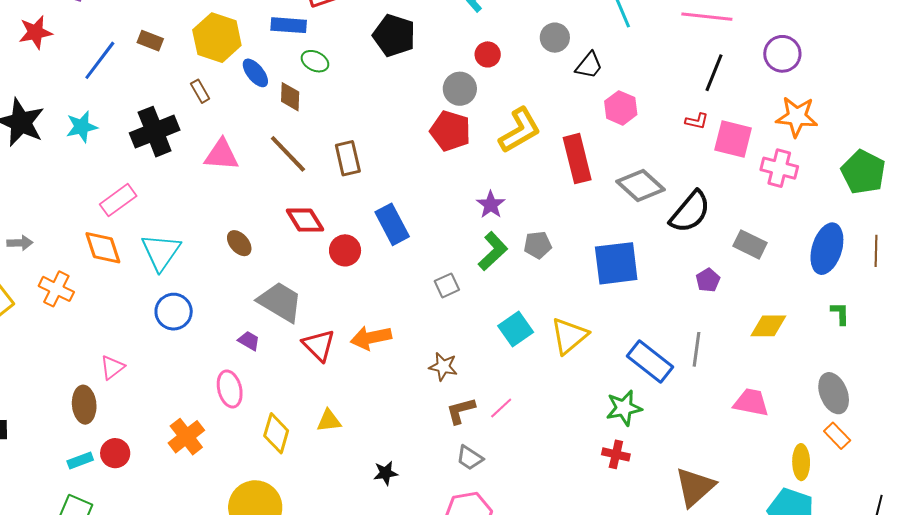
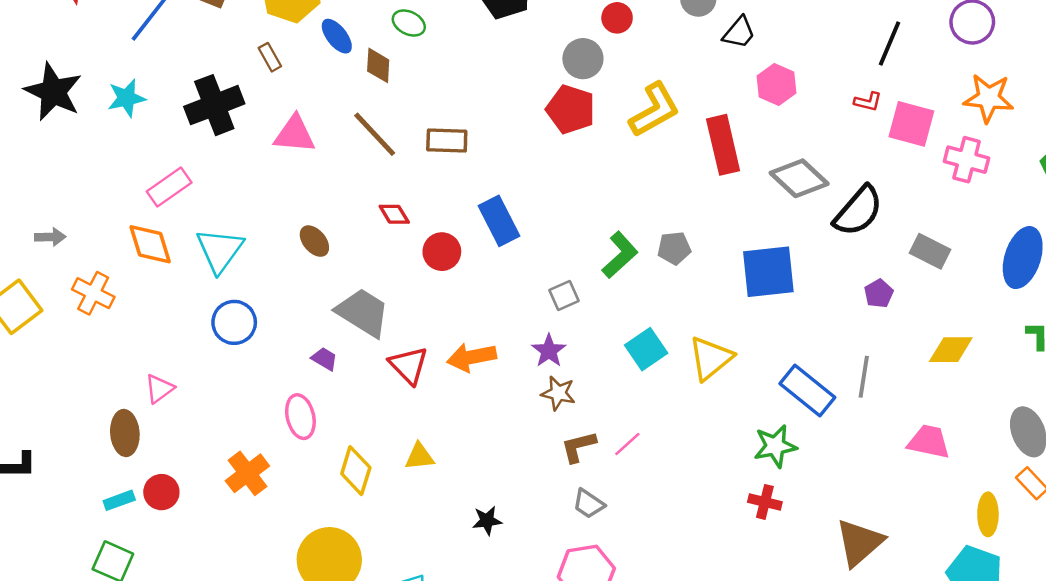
brown rectangle: (348, 158) -> (447, 141), turned -76
purple star: (491, 205) -> (549, 351), moved
red diamond: (305, 220) -> (394, 214), size x0.7

